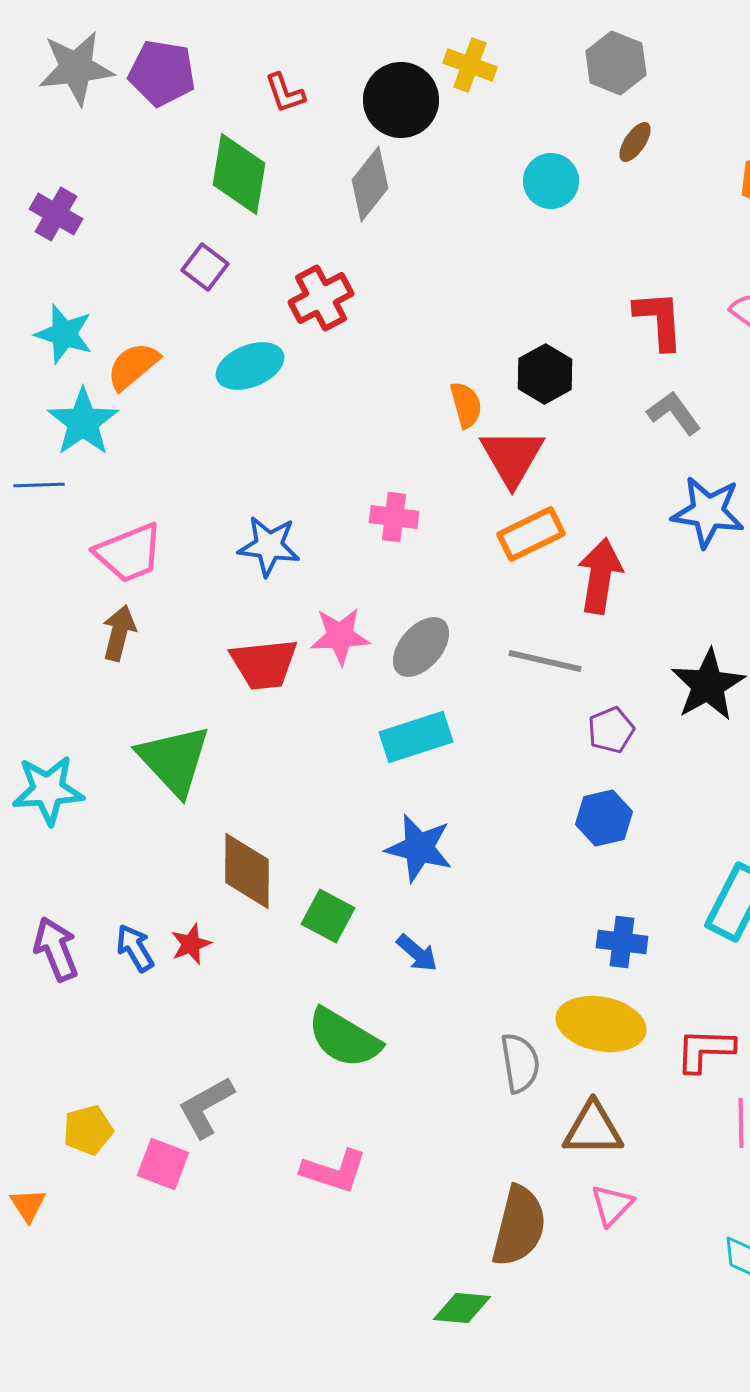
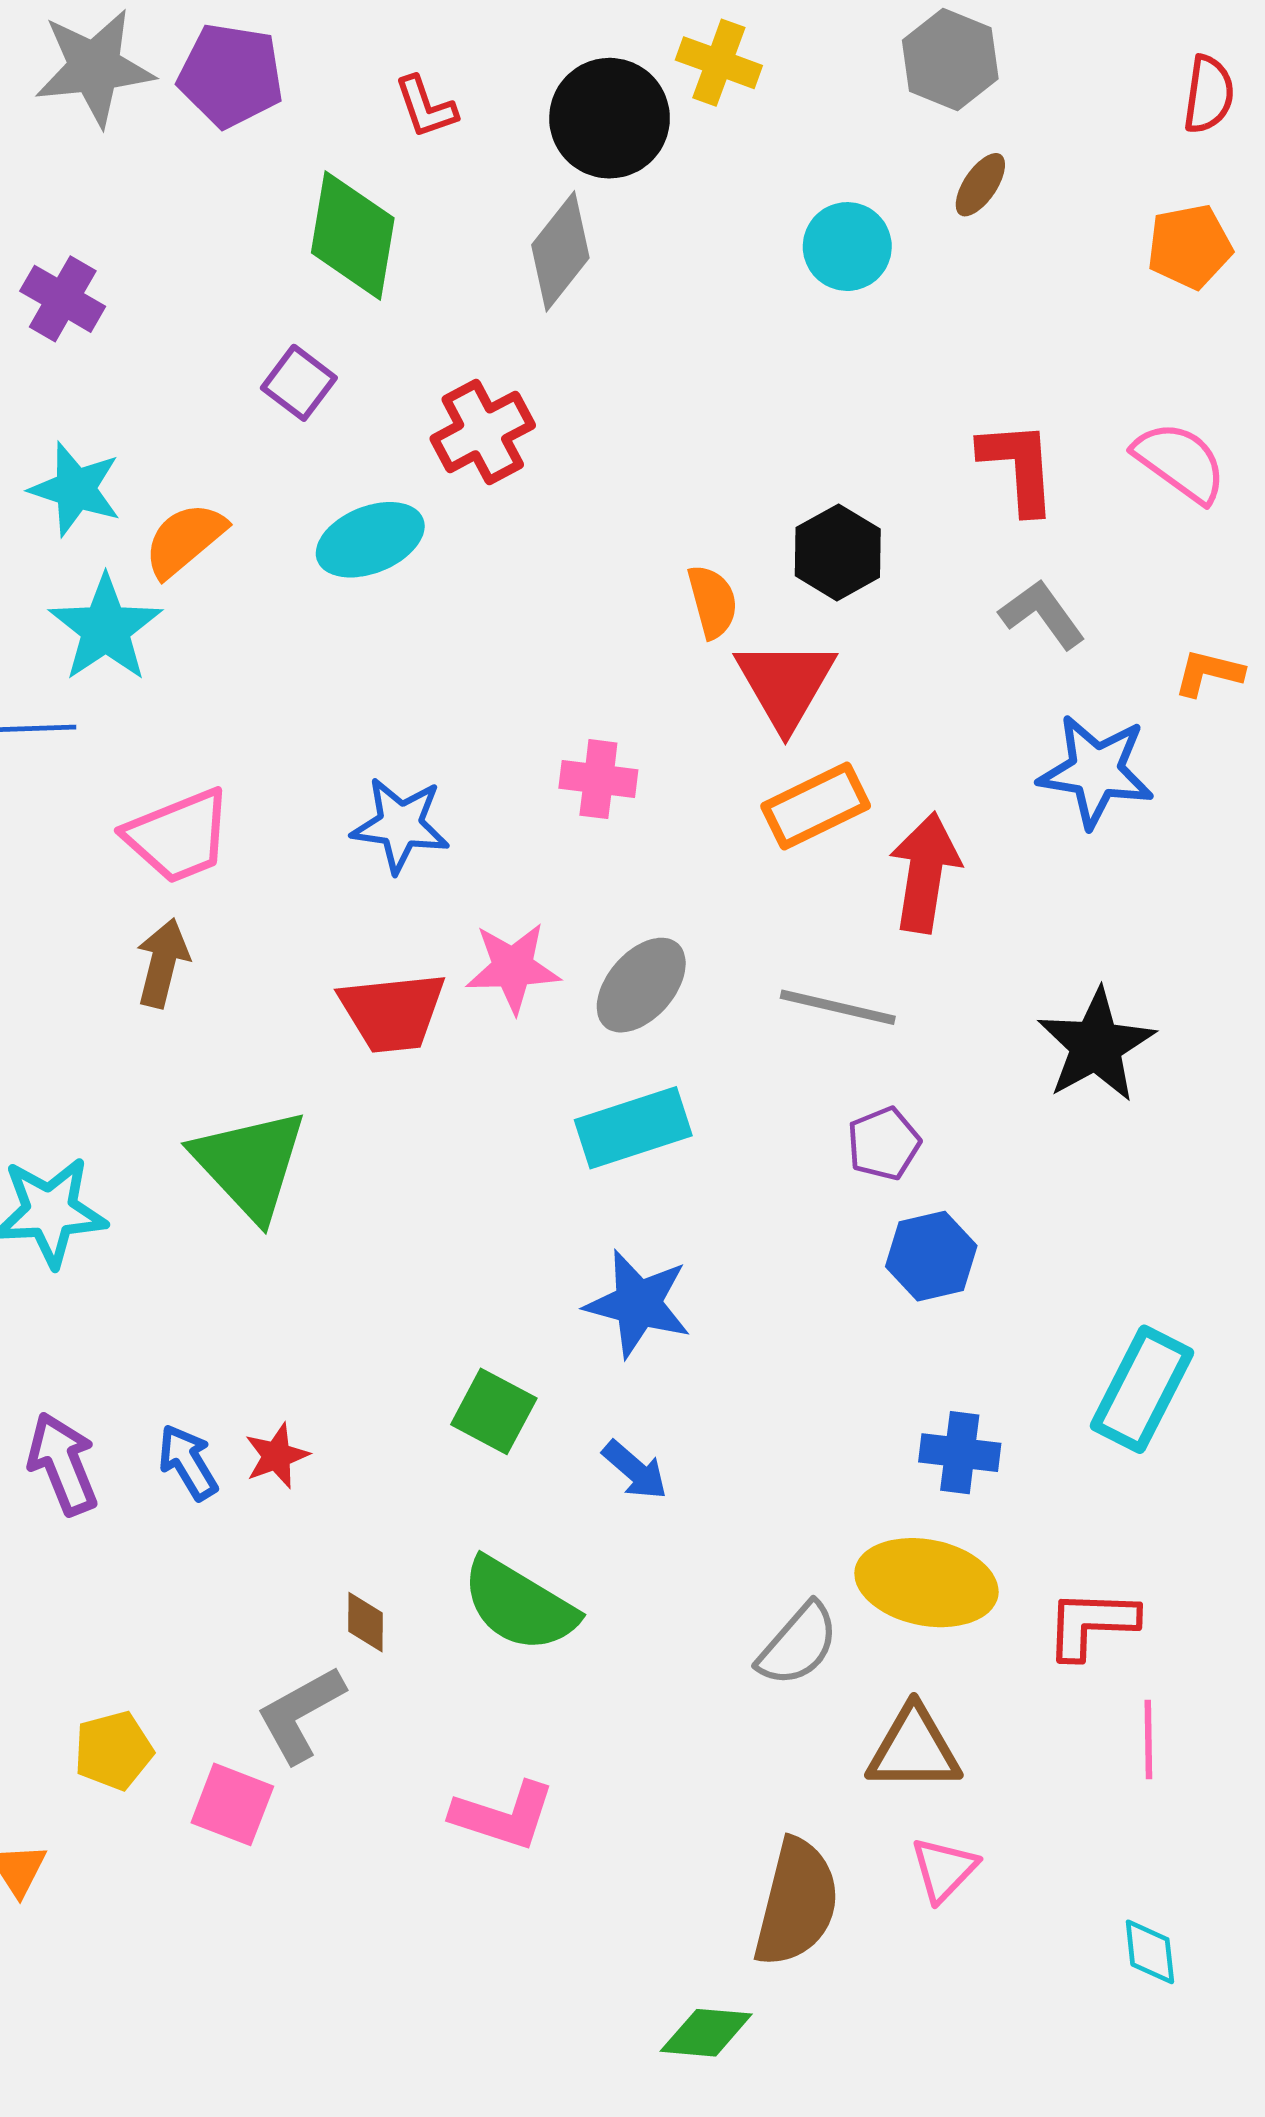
purple pentagon: (611, 730) -> (884, 1144), moved
brown diamond: (247, 871) -> (365, 1622), moved, size x0.5
gray semicircle: (520, 1063) -> (798, 1644), turned 50

